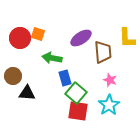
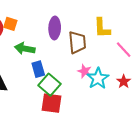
purple ellipse: (81, 38) -> (55, 28), turned -55
cyan star: (109, 105) -> (98, 78), moved

